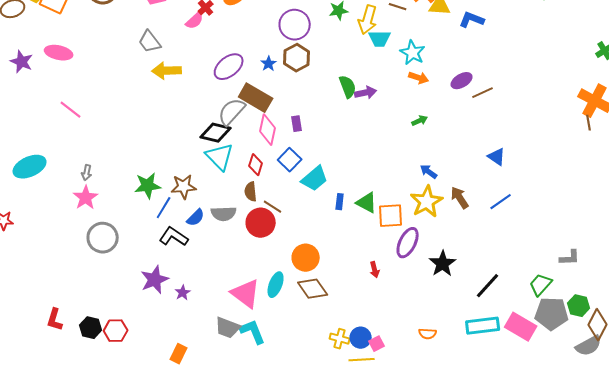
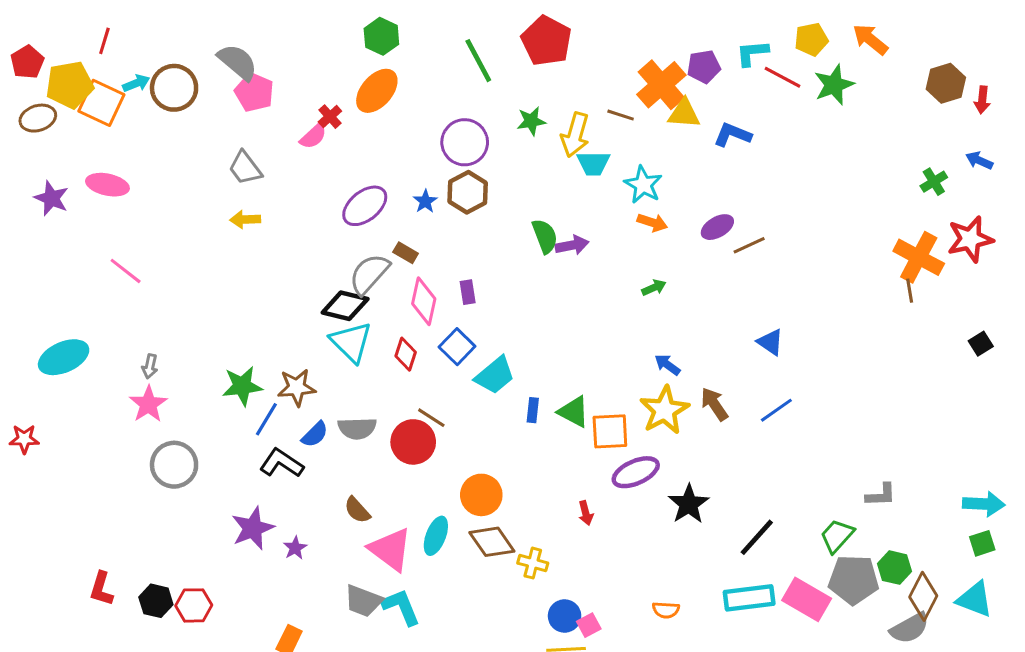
yellow arrow: (167, 71) -> (245, 219), moved, size x0.7
brown rectangle: (256, 98) -> (406, 253), size x0.5
brown semicircle: (251, 192) -> (357, 510), moved, turned -36
purple ellipse: (408, 243) -> (636, 472), turned 40
yellow cross: (340, 339) -> (533, 563), moved

